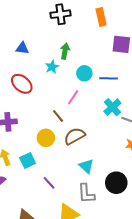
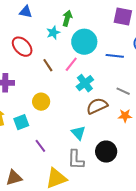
cyan circle: (84, 73) -> (84, 42), size x1.6
blue line: (109, 78) -> (115, 56), moved
cyan cross: (112, 107) -> (85, 83), moved
brown line: (58, 116) -> (48, 65), moved
brown semicircle: (74, 136) -> (97, 106), moved

